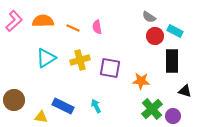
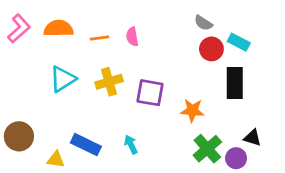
orange line: (73, 28) -> (99, 38), turned -32
black triangle: (185, 91) -> (252, 138), moved

